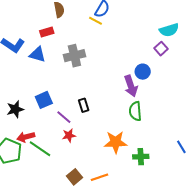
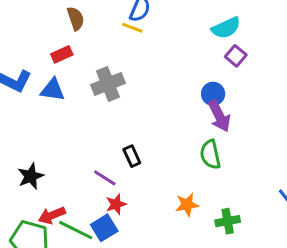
cyan semicircle: (169, 30) -> (226, 28), moved
purple arrow: (131, 86) -> (219, 116), moved
blue square: (44, 100) -> (104, 228), moved
orange star: (116, 142) -> (187, 205), size x0.7

